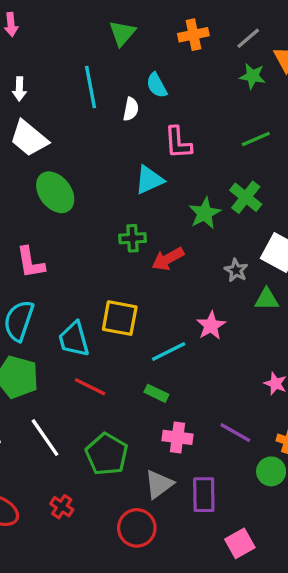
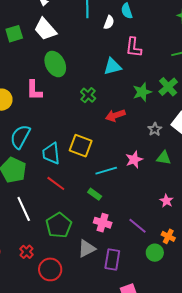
green cross: (133, 238) -> (88, 95), moved, turned 35
pink L-shape: (31, 262) -> (34, 90), moved
green triangle: (267, 299) -> (164, 158), moved
red circle: (137, 528) -> (50, 269), moved

